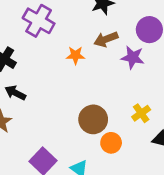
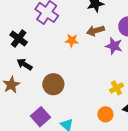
brown circle: (93, 119) -> (53, 84), moved
orange circle: (111, 143) -> (105, 114), moved

